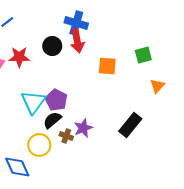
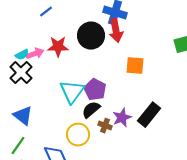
black circle: (52, 46) -> (91, 36), size x1.4
orange square: (107, 66) -> (135, 66), moved
black rectangle: (130, 125) -> (149, 115), moved

